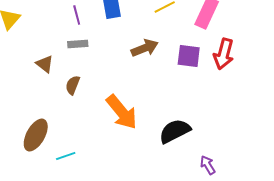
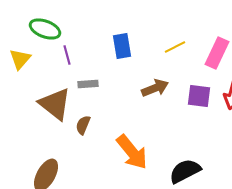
purple line: (77, 15) -> (67, 55), moved
brown triangle: (45, 64) -> (55, 104), size x1.8

